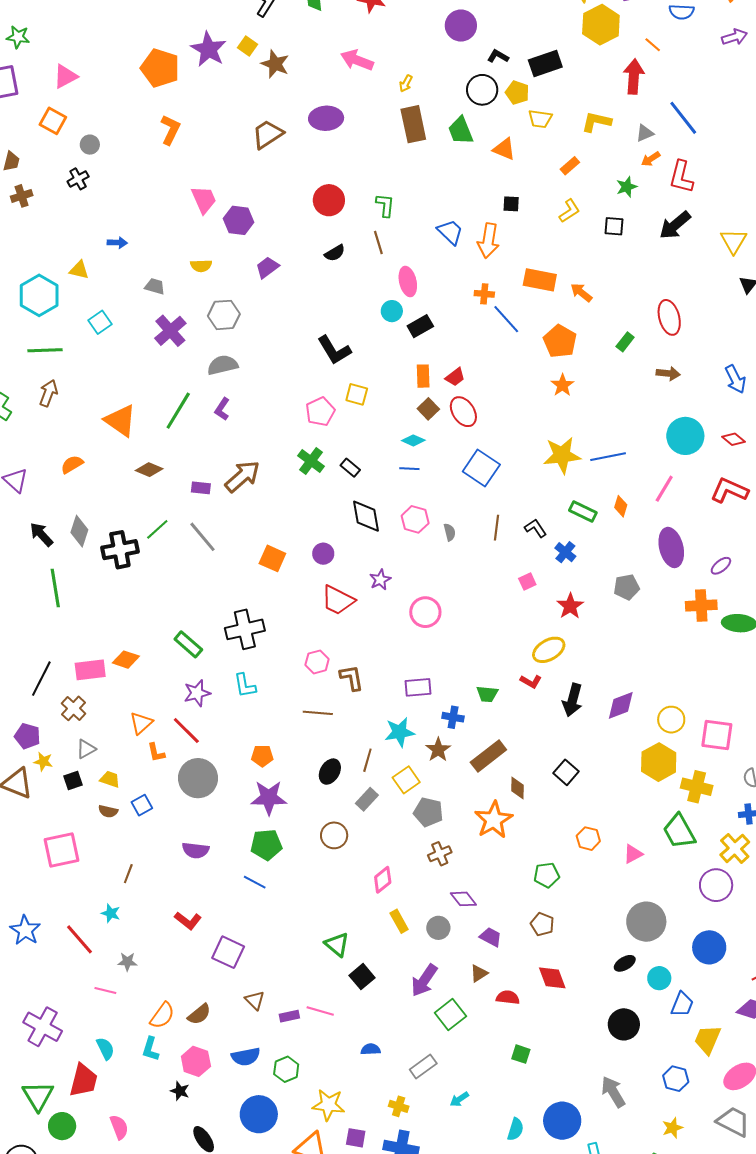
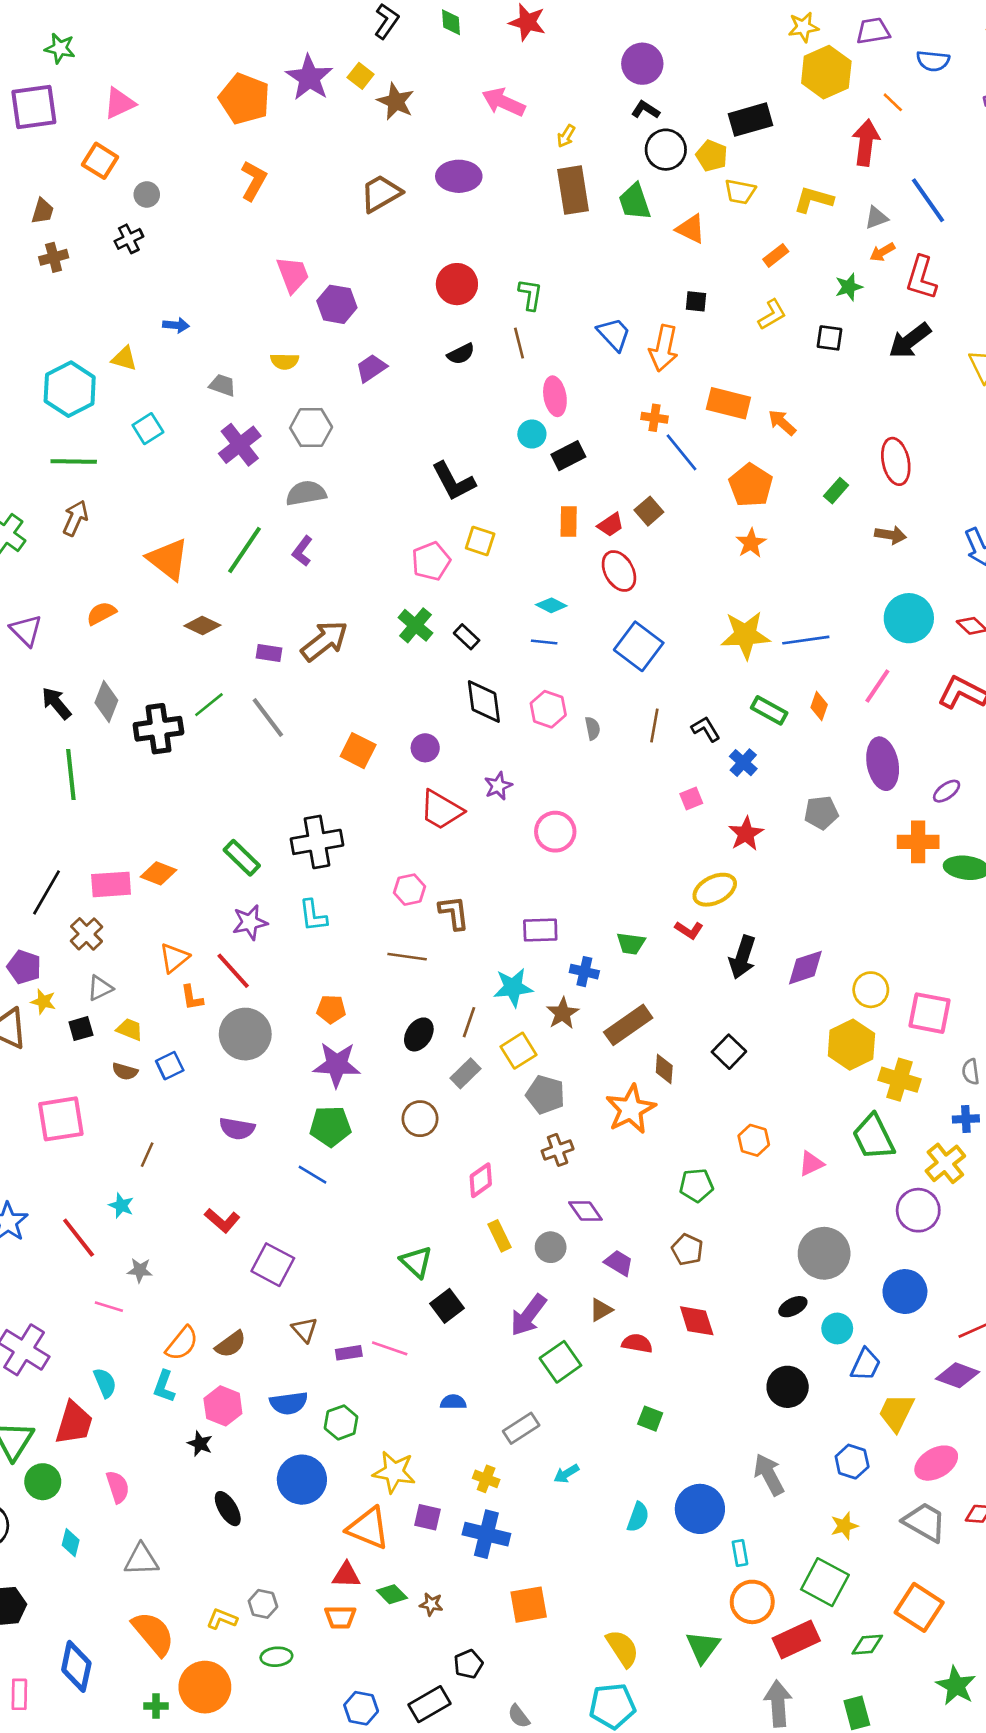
black L-shape: (498, 56) -> (645, 110), moved
brown square: (428, 409) -> (649, 511), moved

